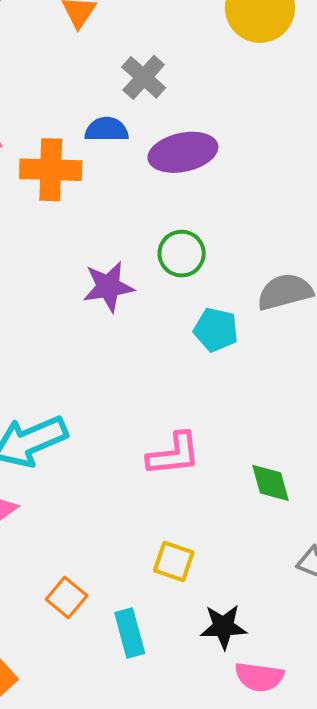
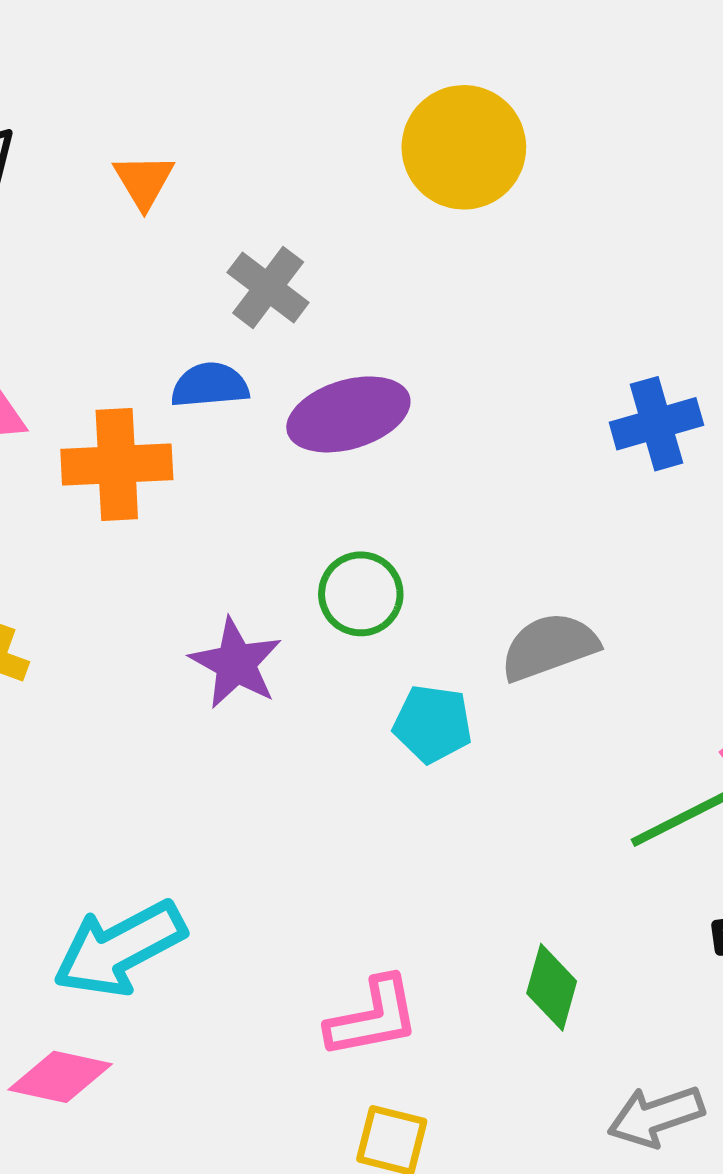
purple star: (108, 287) -> (236, 663), turned -30
pink L-shape: (174, 454) -> (373, 1017), moved
green diamond: (271, 483) -> (552, 987), turned 36

